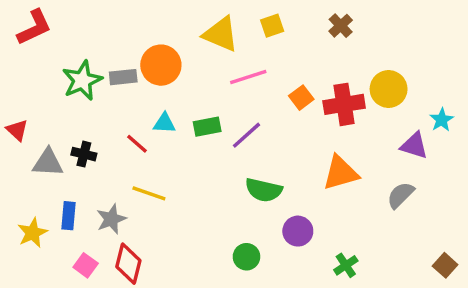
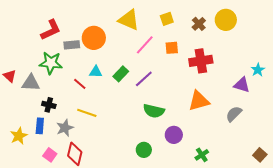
yellow square: (272, 26) -> (167, 19), moved
brown cross: (341, 26) -> (199, 24), moved
red L-shape: (34, 27) -> (51, 30), moved
pink line: (248, 77) -> (145, 45), turned -30
green star: (82, 80) -> (51, 63), moved, turned 30
yellow circle: (389, 89) -> (226, 20), moved
orange square: (301, 98) -> (172, 48), moved, turned 32
green rectangle: (207, 127) -> (121, 74), turned -35
black cross: (84, 154) -> (49, 105), moved
gray triangle: (48, 163) -> (31, 83), moved

